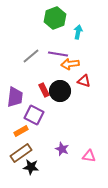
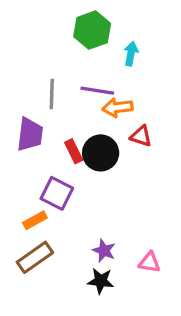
gray line: (31, 56) -> (52, 94), turned -48
purple trapezoid: (15, 97) -> (30, 134), moved
black star: (31, 167) -> (101, 281), moved

